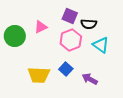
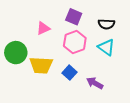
black semicircle: (89, 24) -> (106, 24), moved
green circle: (15, 36) -> (16, 53), moved
yellow trapezoid: (39, 75) -> (41, 65), moved

